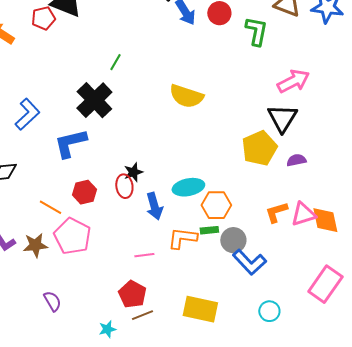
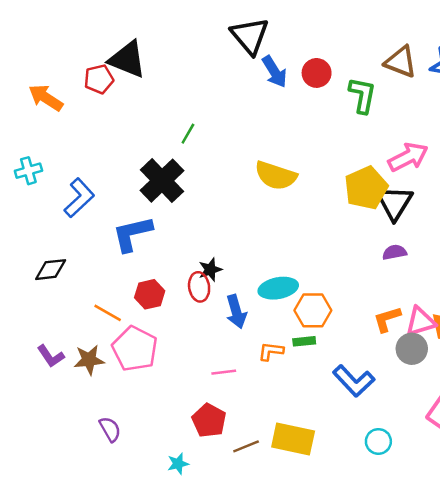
yellow pentagon: (259, 148) -> (366, 188), moved
purple semicircle: (296, 160) -> (394, 252), moved
orange L-shape: (182, 238) -> (271, 351), size x0.7
gray circle: (233, 240) -> (412, 349), moved
brown line: (142, 315) -> (246, 446), moved

